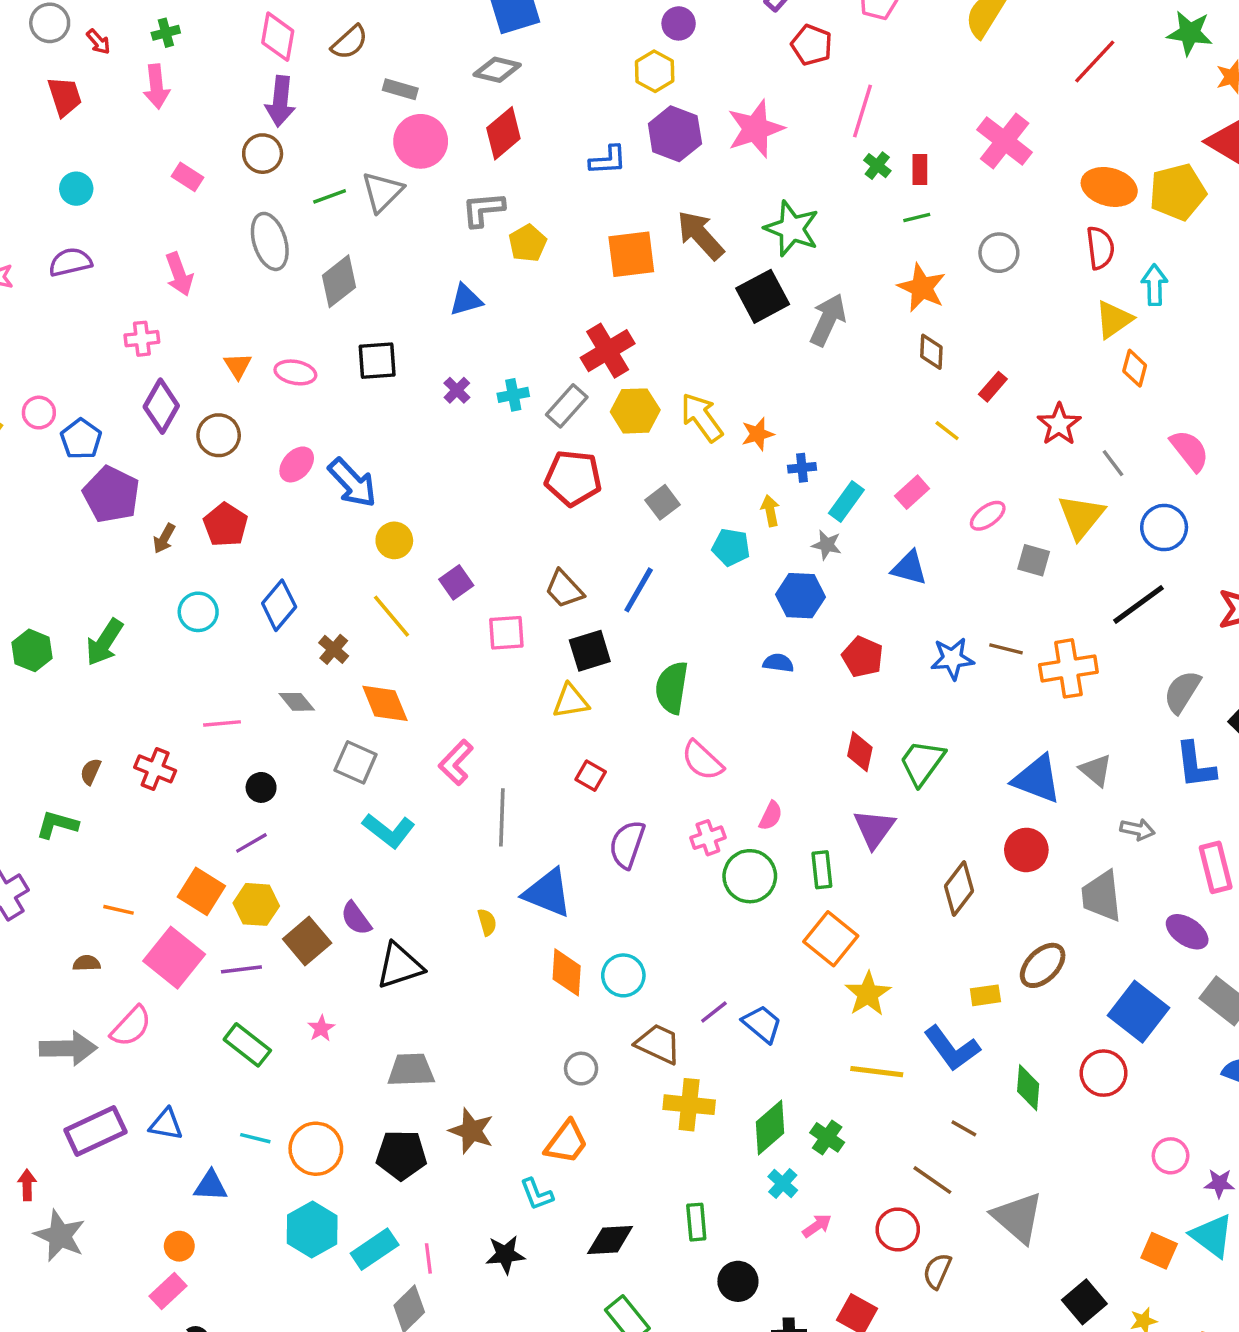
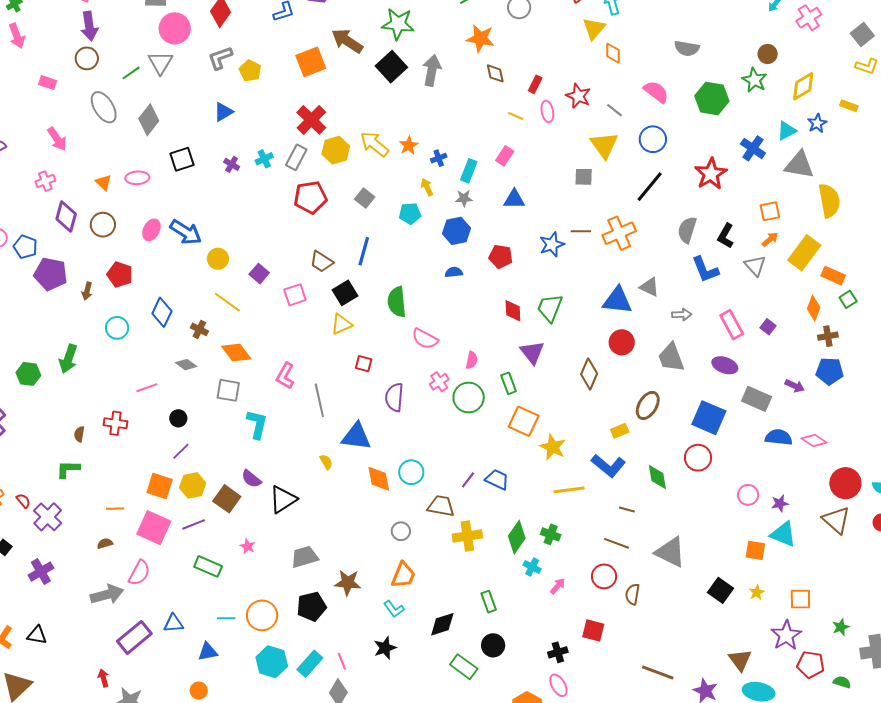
pink ellipse: (988, 516) -> (547, 111), moved, turned -50
cyan L-shape: (389, 831) -> (257, 424), turned -100
black circle: (738, 1281) -> (493, 645), moved

